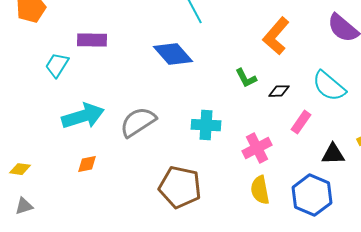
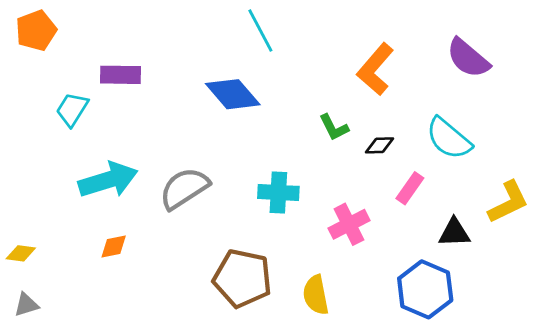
yellow semicircle: (260, 190) -> (316, 295), moved

